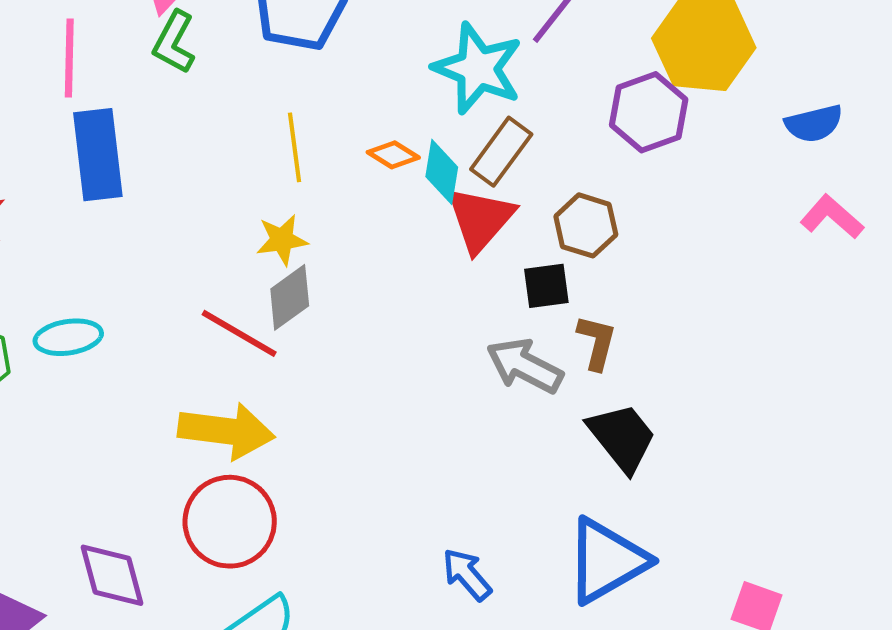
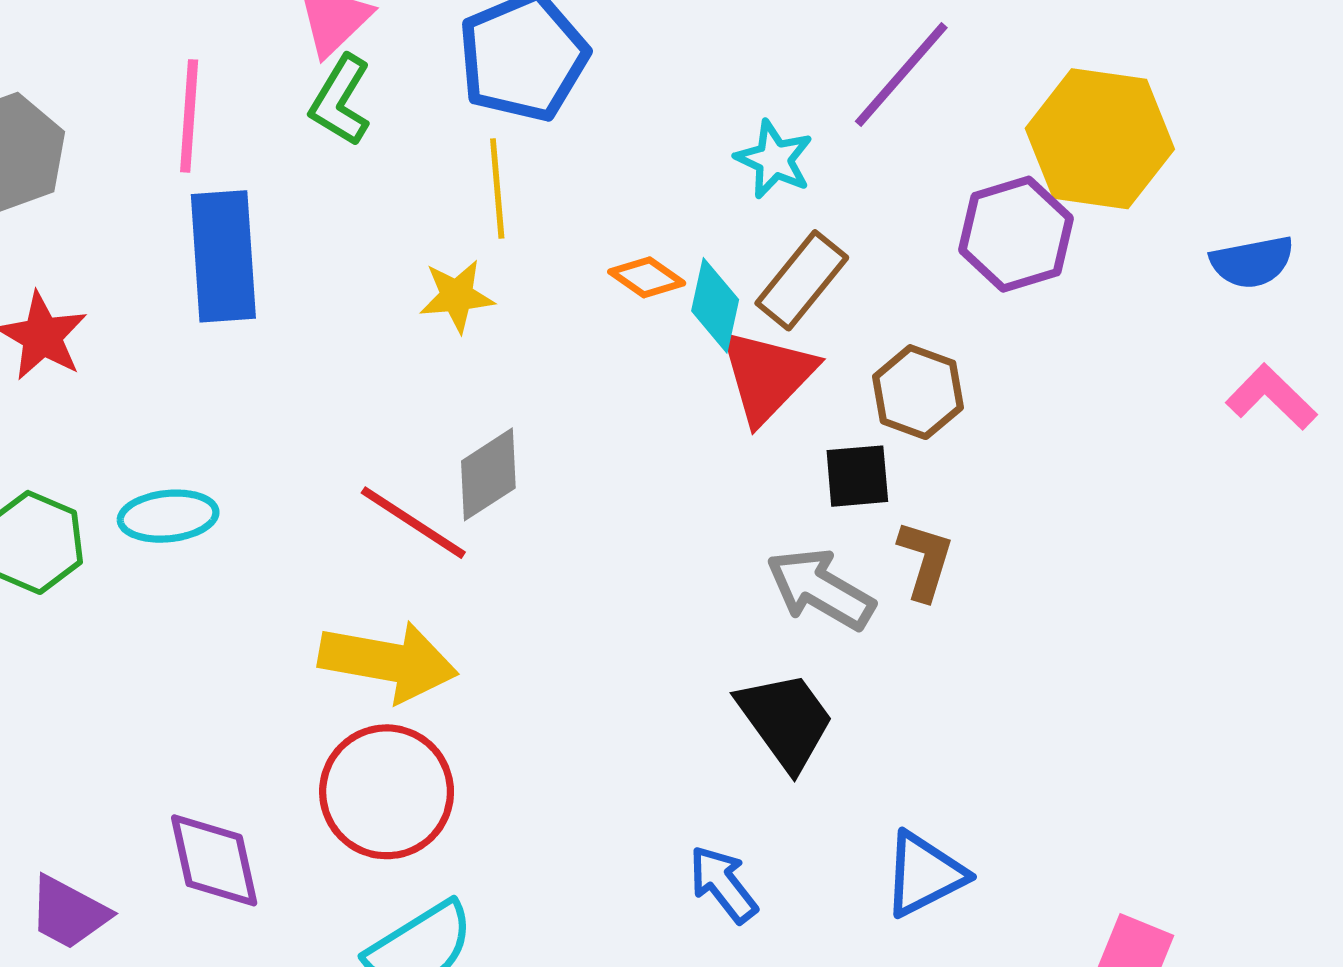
cyan star: (478, 68) -> (774, 159), size x0.6
yellow line: (295, 147) -> (497, 189), moved
yellow star: (282, 240) -> (457, 296), moved
black trapezoid: (622, 437) -> (786, 720), moved
blue triangle: (607, 561) -> (924, 874), size x0.7

